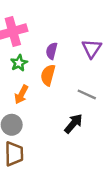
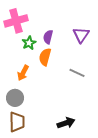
green star: (19, 63) -> (29, 43), moved
black arrow: (73, 124) -> (66, 123), moved, turned 30

